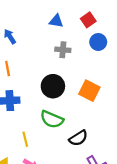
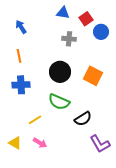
red square: (88, 20) -> (86, 19), moved
yellow line: (25, 139) -> (35, 120), turned 72

